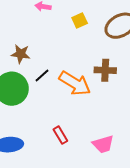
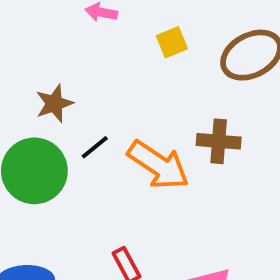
brown star: (21, 54) -> (54, 103), turned -30

